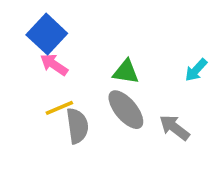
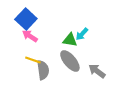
cyan arrow: (196, 70) -> (82, 34), moved
yellow line: (59, 108) -> (33, 60), turned 42

